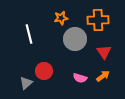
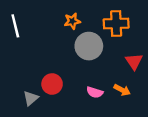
white line: (29, 34) -> (15, 26), moved
red triangle: (104, 52) -> (134, 61), moved
orange arrow: (103, 76) -> (122, 90), turned 64

